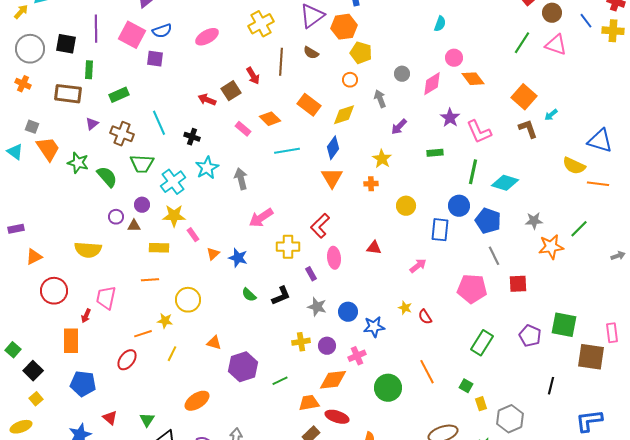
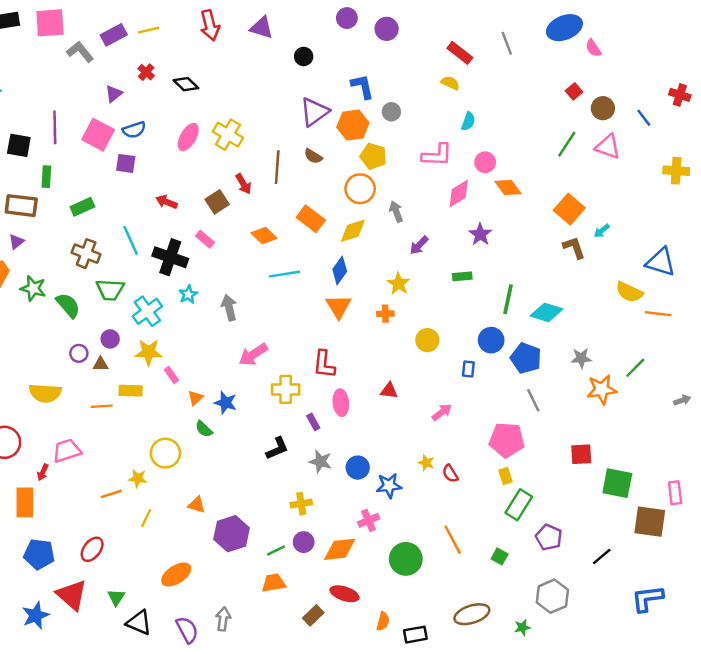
yellow cross: (261, 24) -> (228, 135), moved, turned -30
yellow cross: (613, 31) -> (676, 171), moved
pink ellipse: (207, 37) -> (188, 137), turned -30
gray circle: (402, 74) -> (391, 112), moved
orange circle: (350, 80) -> (360, 189), size x1.6
red arrow: (207, 100) -> (167, 202), moved
purple triangle: (92, 124) -> (16, 242), moved
pink rectangle: (243, 129) -> (205, 239), moved
pink L-shape: (479, 132) -> (437, 155), moved, turned -64
black cross: (192, 137) -> (170, 257), size x1.8
cyan star: (207, 168) -> (188, 294), size x0.7
red L-shape: (320, 226) -> (324, 364), turned -40
blue rectangle: (440, 230) -> (468, 369), size x0.6
orange line: (150, 280) -> (102, 406), moved
red square: (518, 284) -> (581, 454), moved
green semicircle: (249, 295) -> (204, 429), moved
pink trapezoid: (106, 298) -> (67, 451), turned 60
purple pentagon: (530, 336) -> (549, 537), moved
purple circle: (327, 346) -> (304, 542), moved
red ellipse: (127, 360) -> (92, 549), moved
black line: (551, 386) -> (602, 556), turned 36
orange trapezoid: (309, 403) -> (274, 583), moved
yellow rectangle: (481, 404) -> (506, 476), moved
red triangle: (110, 418) -> (72, 595), size x1.8

